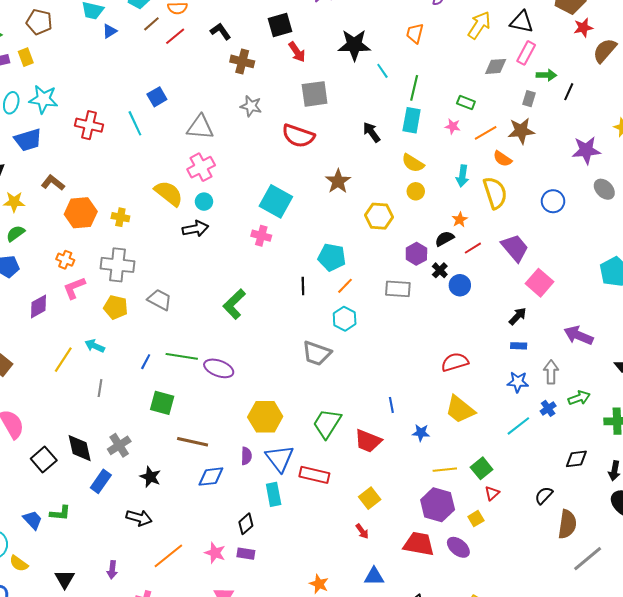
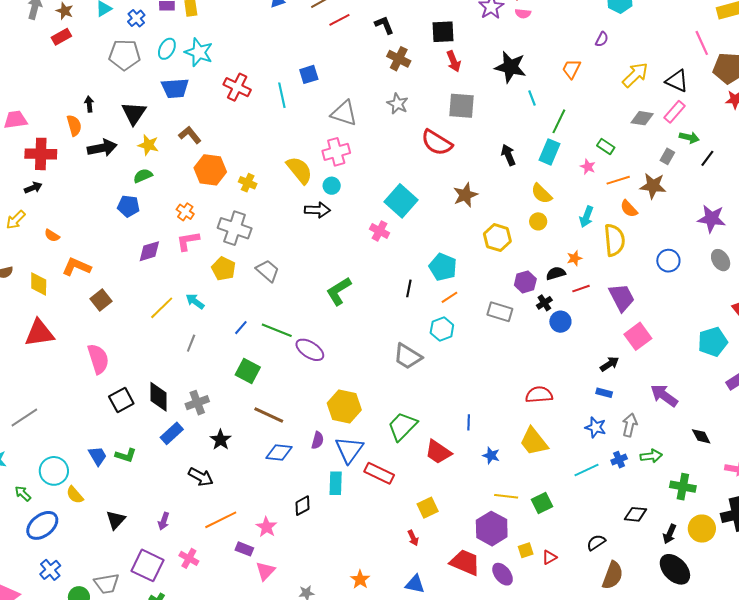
red triangle: (492, 493) -> (549, 557), moved
purple rectangle: (246, 554) -> (244, 549), moved

